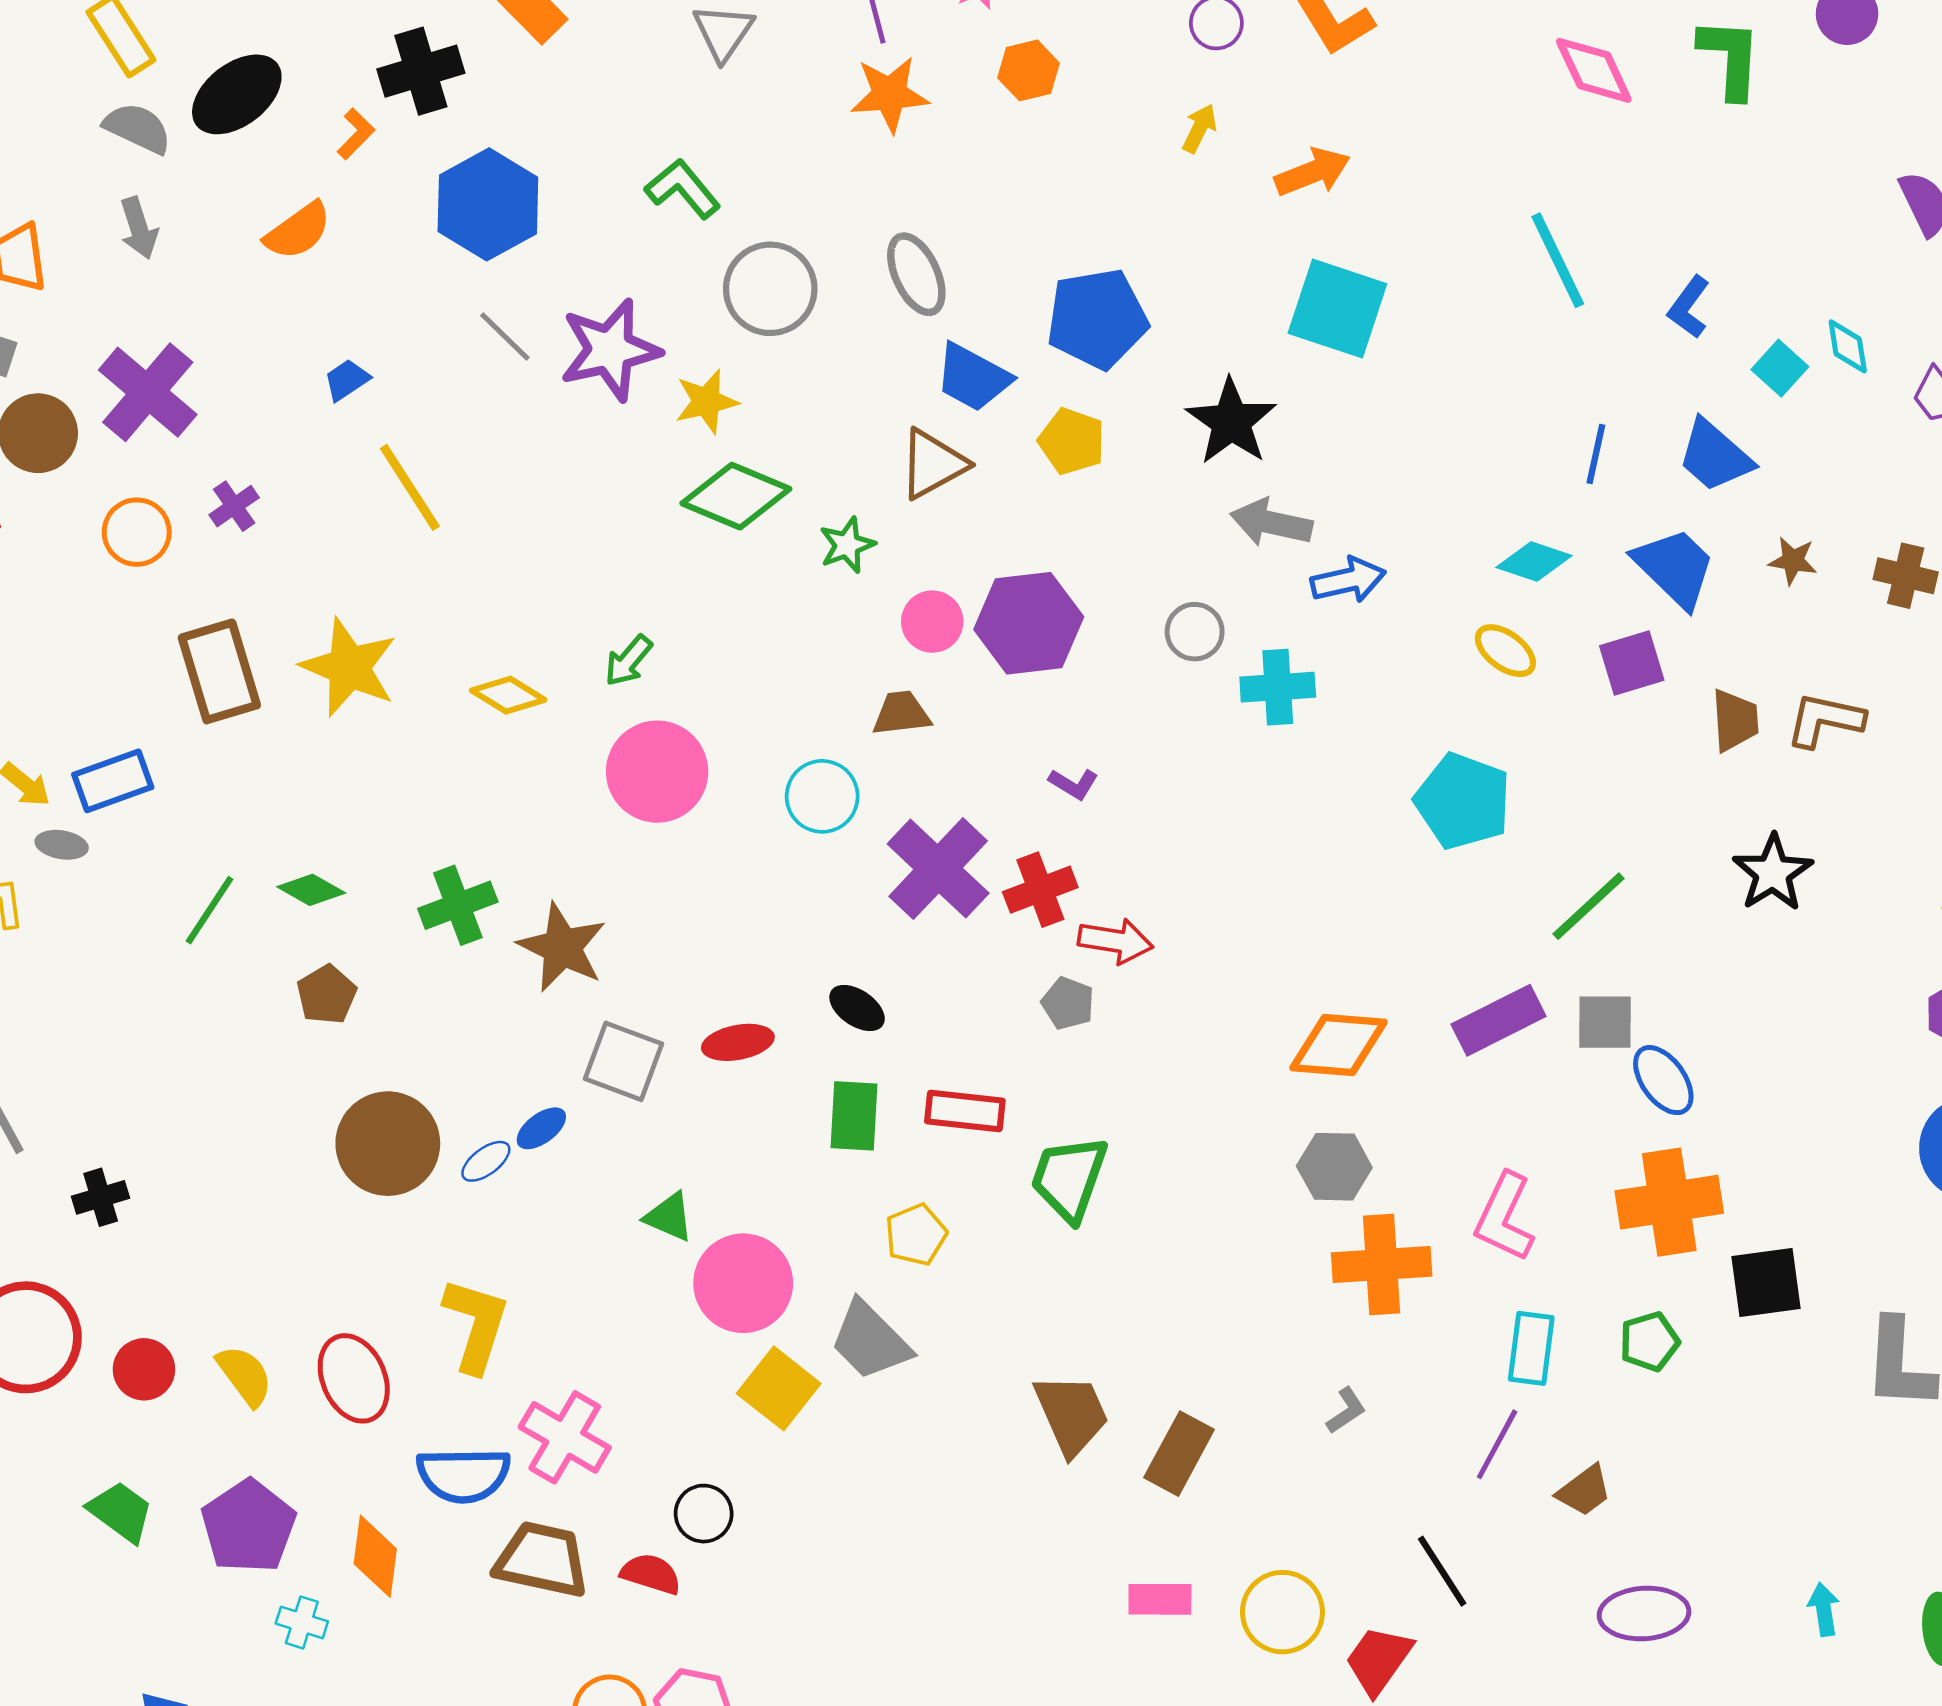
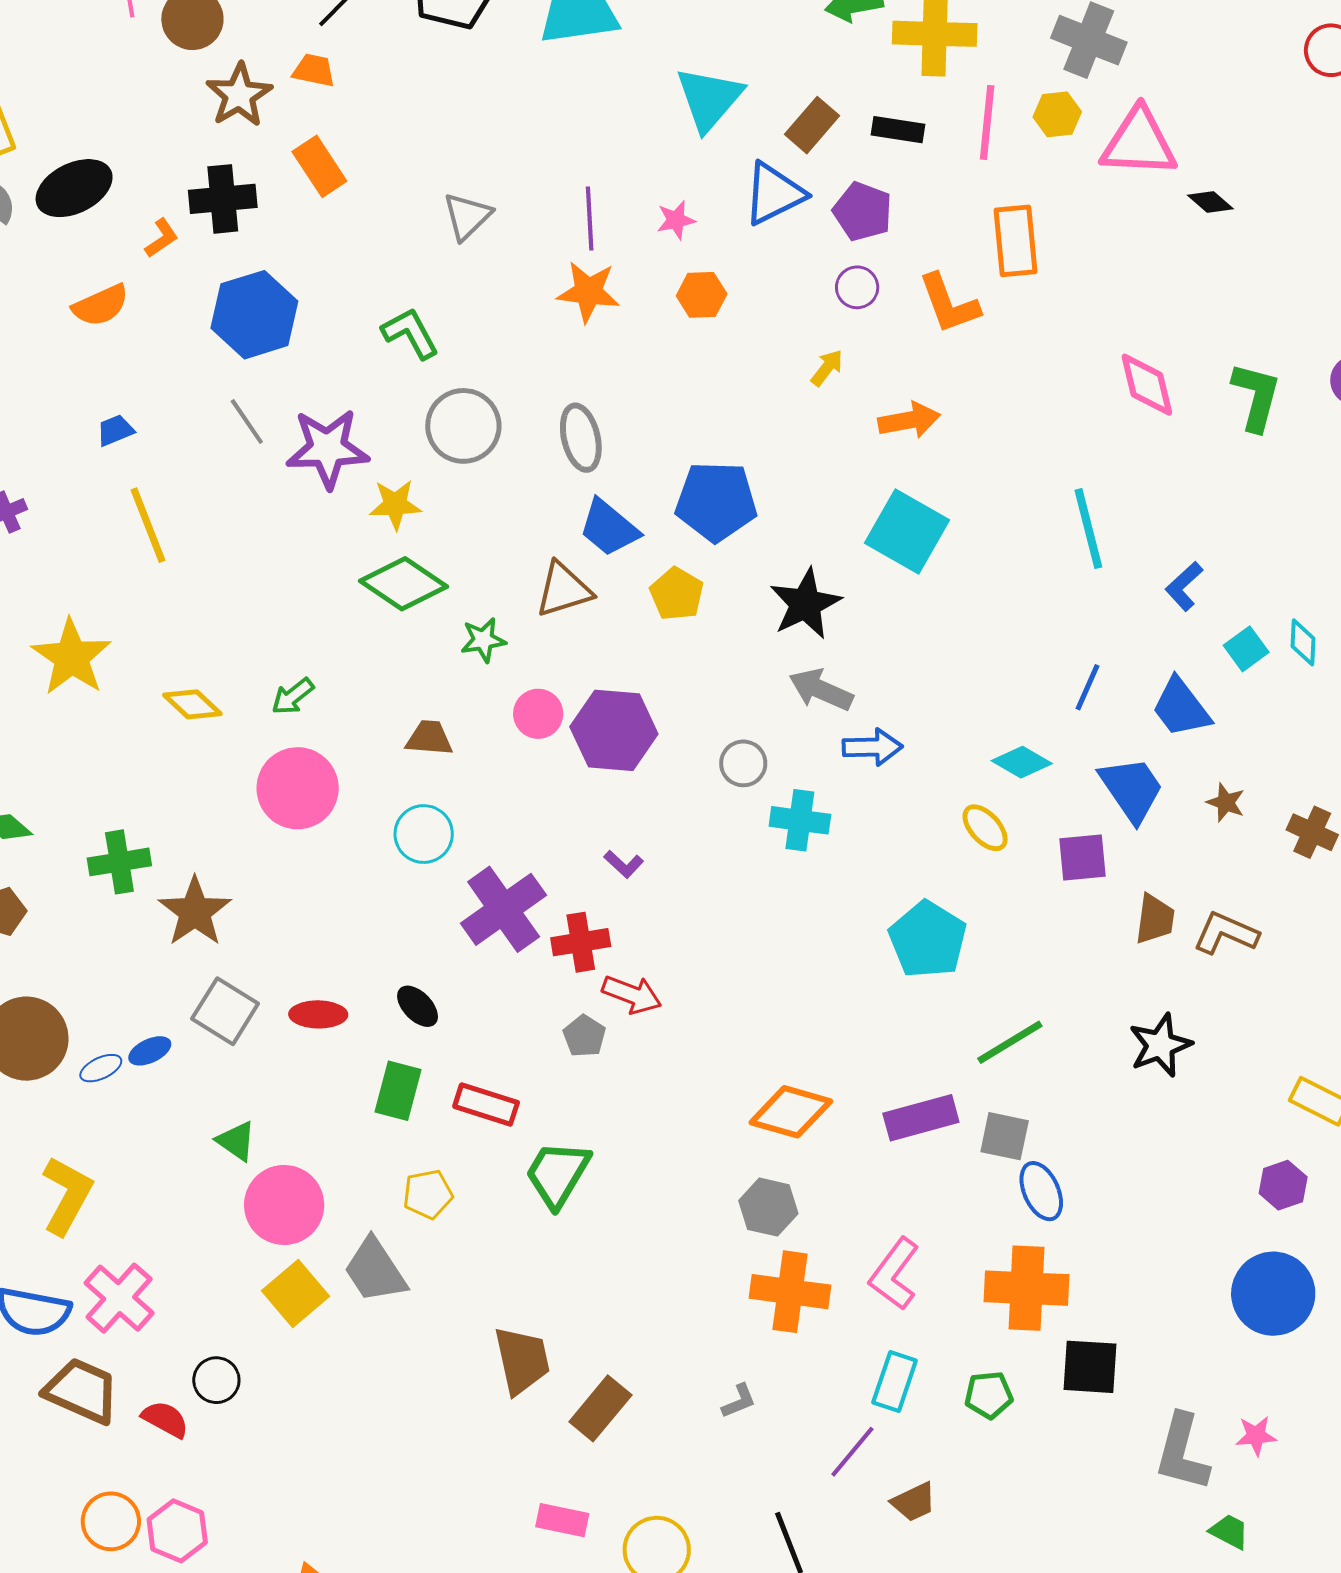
brown trapezoid: (901, 713) -> (429, 738), moved

